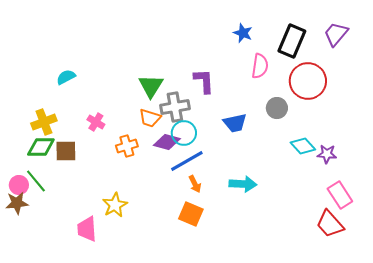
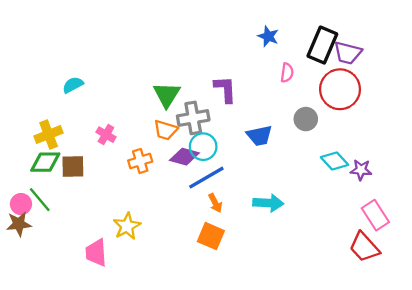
purple trapezoid: (336, 34) -> (348, 53), moved, turned -116
pink semicircle: (260, 66) -> (287, 73), size x0.7

